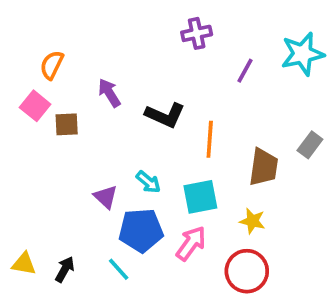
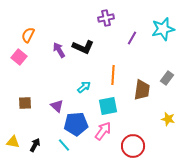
black L-shape: (165, 115) -> (83, 47), moved
brown square: (67, 124) -> (25, 103), moved
cyan arrow: (148, 182) -> (84, 87), moved, turned -80
yellow star: (252, 221) -> (168, 119), moved

